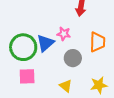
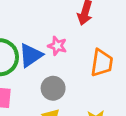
gray circle: (73, 58) -> (53, 88), moved

